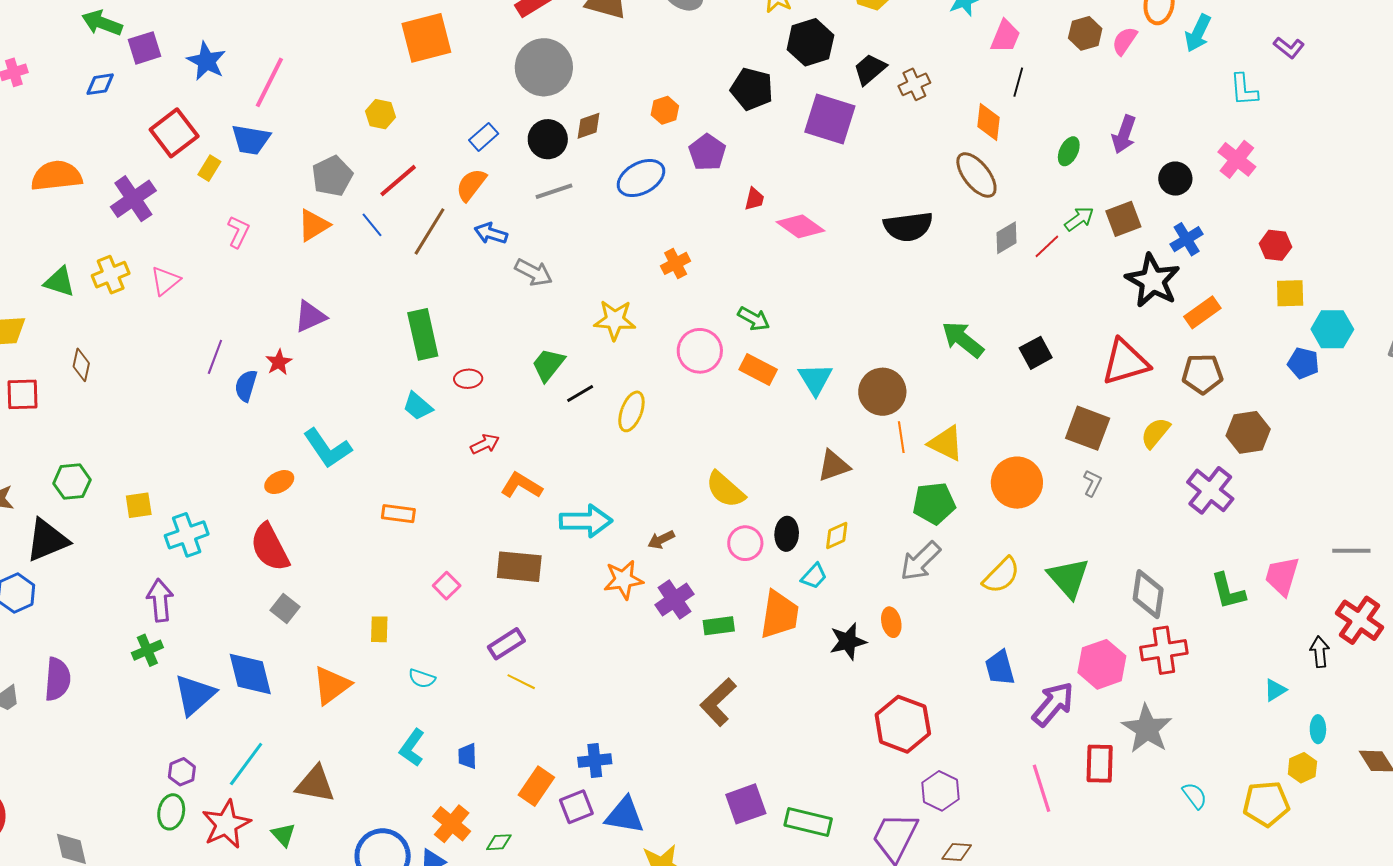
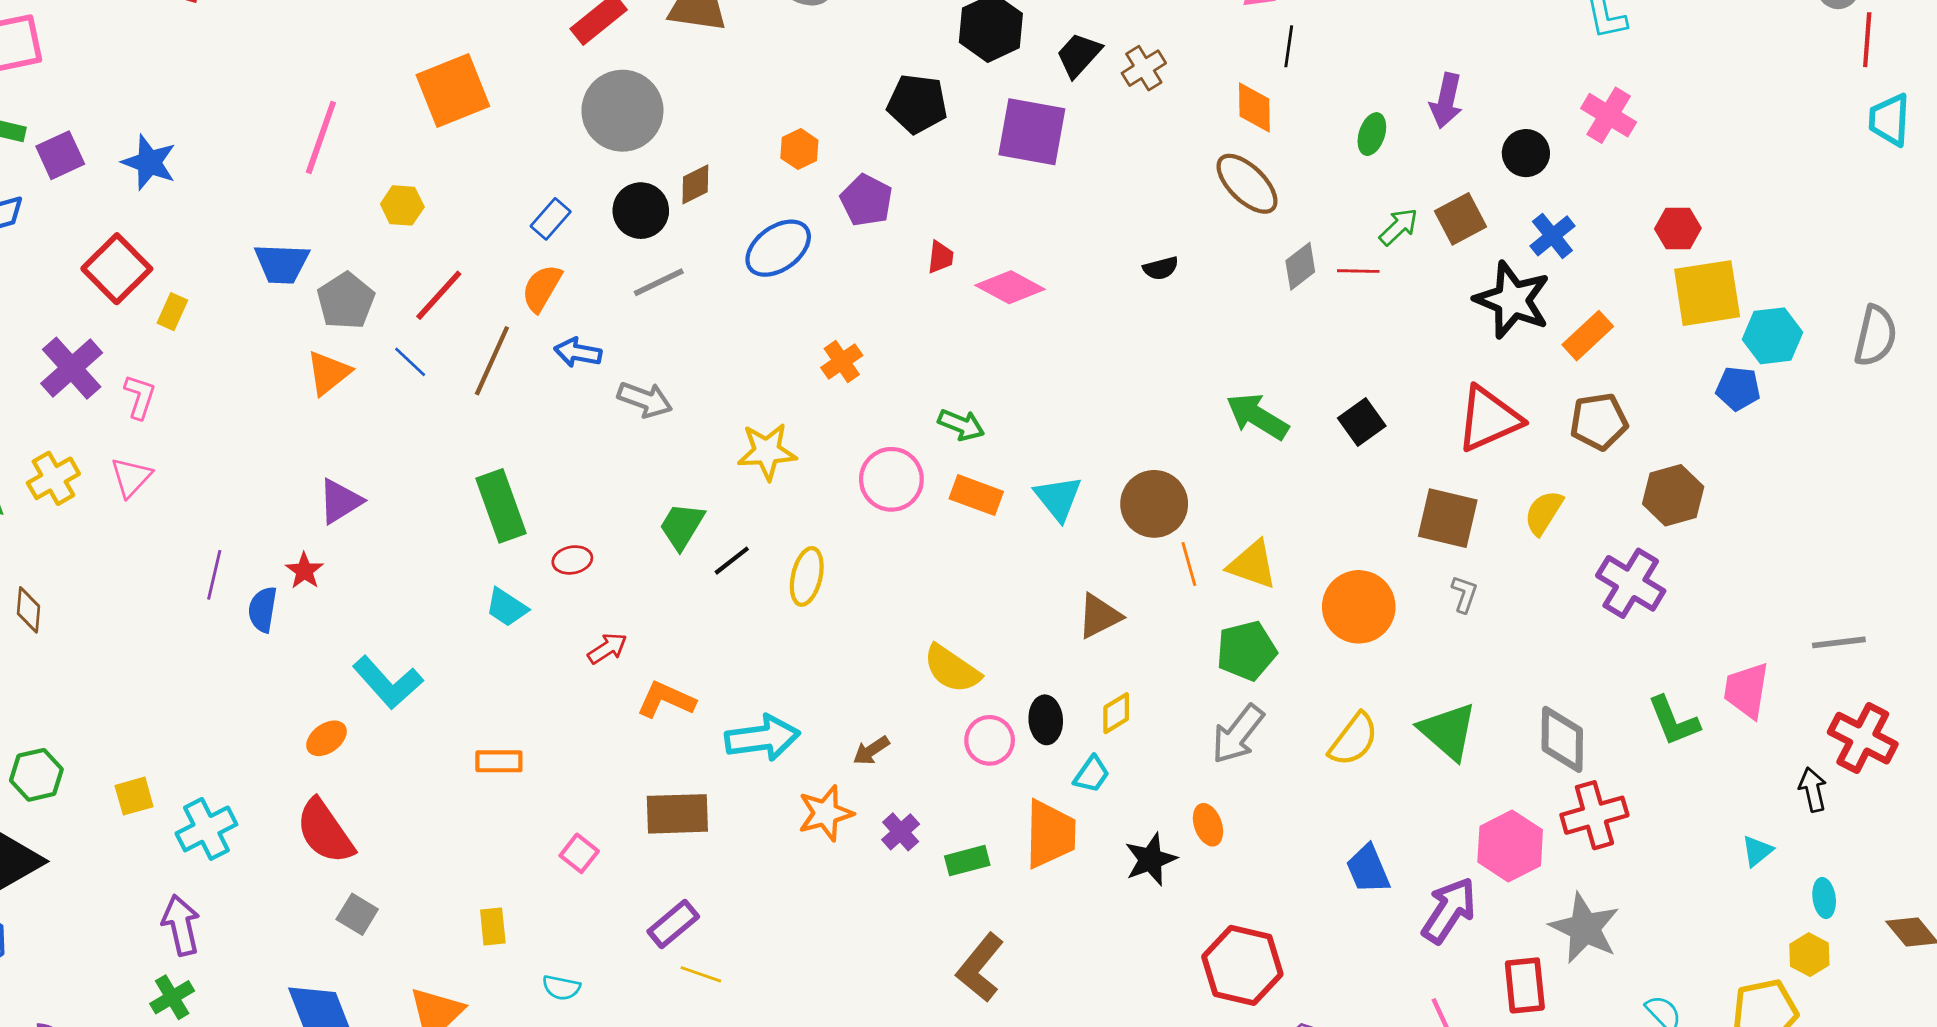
pink line: (269, 82) -> (321, 137), moved
blue trapezoid: (251, 140) -> (282, 264), moved
black semicircle: (908, 227) -> (1161, 268), size x0.5
pink L-shape: (238, 232) -> (140, 397), moved
red line: (1047, 246) -> (1358, 271), turned 52
yellow square: (1290, 293) -> (1707, 293), size x1.6
purple cross: (674, 600) -> (901, 832), size x0.7

